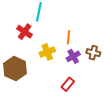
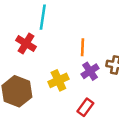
yellow cross: (47, 52) -> (58, 80), moved

